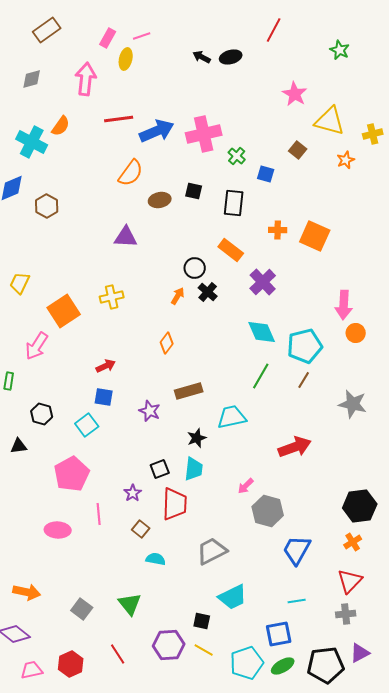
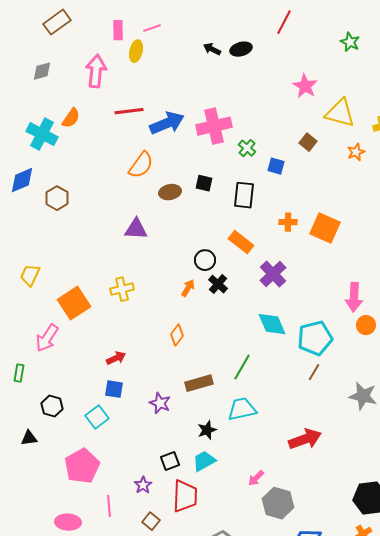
pink rectangle: (108, 38) -> (118, 30), turned -30
green line: (261, 376) -> (242, 367), moved
cyan trapezoid: (194, 469) -> (204, 461), turned -125

